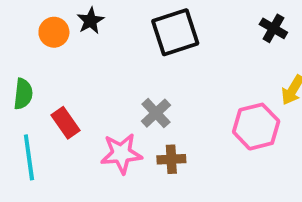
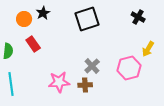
gray cross: (156, 113) -> (92, 66), moved
red rectangle: (65, 123) -> (33, 44), moved

